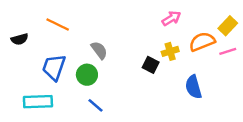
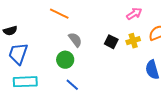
orange line: (58, 24) -> (59, 14), moved
black square: (151, 65) -> (111, 42), moved
blue trapezoid: (54, 67) -> (18, 54), moved

